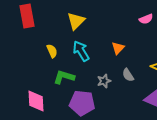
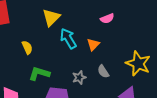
pink semicircle: (146, 19) -> (107, 18), moved
cyan arrow: (81, 51) -> (68, 38), moved

